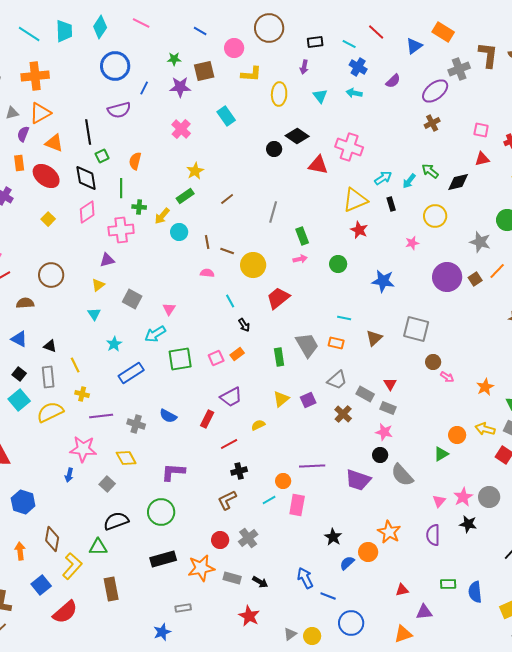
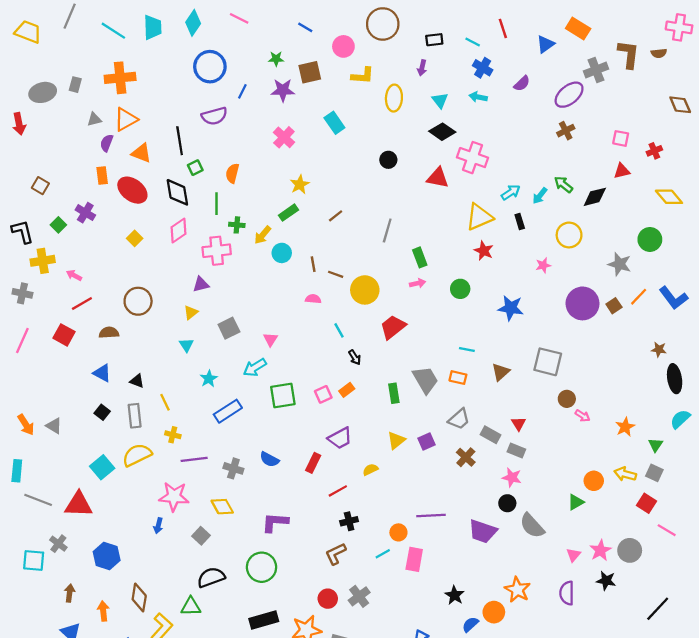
red line: (376, 32) -> (503, 28), turned 30
black diamond: (297, 136) -> (442, 132), moved
gray square: (132, 299) -> (229, 328), turned 36
cyan square: (19, 400) -> (102, 467), moved

